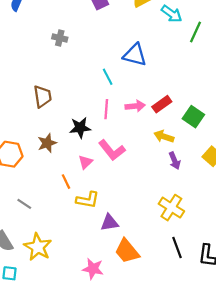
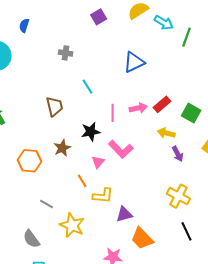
blue triangle: (135, 55) -> (134, 62), turned -35
cyan line: (108, 77) -> (87, 87), moved
yellow star: (38, 247) -> (72, 225), moved

